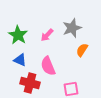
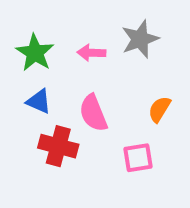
pink arrow: (47, 35) -> (91, 53), turned 48
orange semicircle: (82, 50) -> (159, 109), moved

